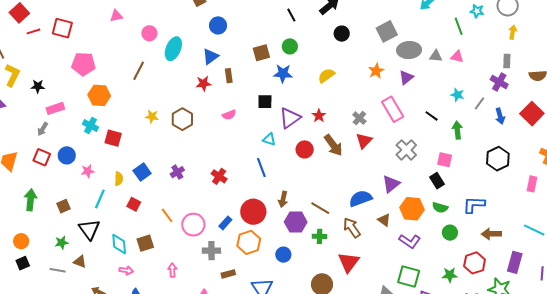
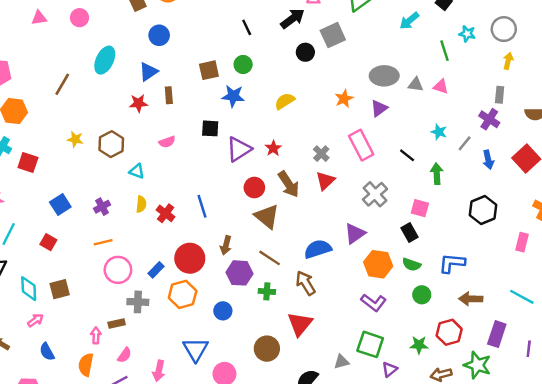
gray square: (387, 31) -> (333, 35), moved
pink circle: (149, 33) -> (79, 18), moved
cyan triangle: (269, 139) -> (137, 171), moved
red cross: (219, 176) -> (166, 213), moved
yellow semicircle: (119, 179) -> (141, 204), moved
orange line: (167, 215) -> (103, 242), moved, turned -70
brown triangle: (384, 220) -> (267, 216), moved, size x1.6
pink arrow: (126, 270) -> (35, 320), turned -48
pink arrow: (172, 270) -> (96, 336), moved
brown rectangle: (228, 274) -> (117, 324), moved

